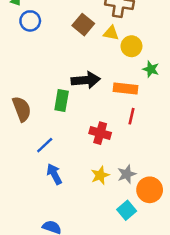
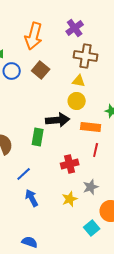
brown square: (83, 25) -> (41, 70), moved
yellow circle: (131, 46) -> (77, 101), moved
red cross: (100, 133) -> (70, 164), turned -30
gray star: (127, 174) -> (91, 187), moved

